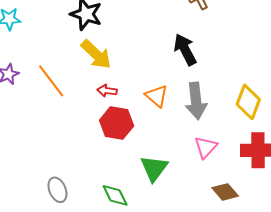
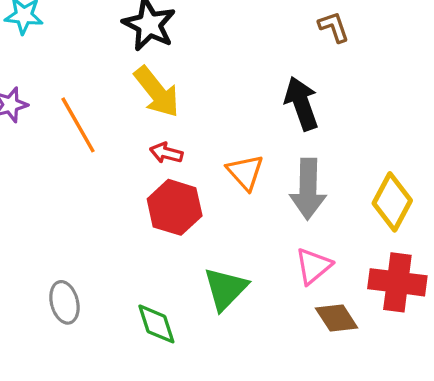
brown diamond: (225, 192) -> (337, 318), moved

